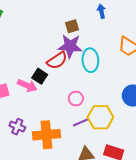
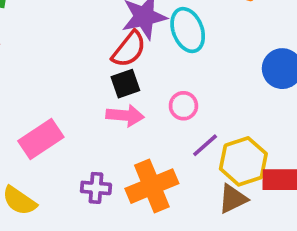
black square: (40, 76) -> (125, 84), moved, turned -35
pink arrow: (27, 86) -> (125, 116), moved
yellow hexagon: (100, 117) -> (243, 161), moved

